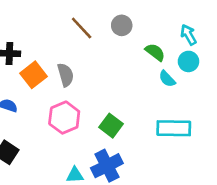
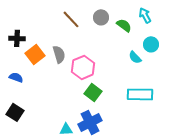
cyan arrow: (188, 35) -> (145, 15), moved
green semicircle: (155, 52) -> (124, 25), moved
pink hexagon: (64, 118) -> (83, 67), moved

